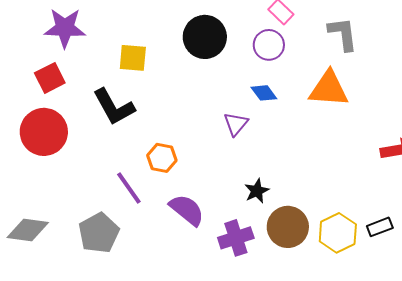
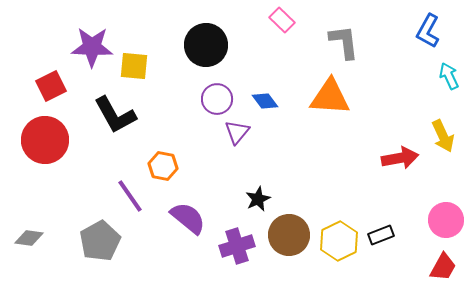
purple star: (65, 28) -> (92, 47), moved
purple circle: (269, 45) -> (217, 99), moved
gray diamond: (28, 230) -> (29, 238), size x0.7

